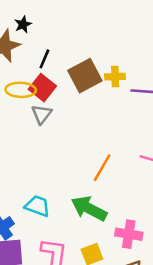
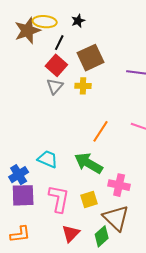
black star: (23, 24) -> (78, 21), moved
yellow cross: (115, 77) -> (83, 86), moved
yellow ellipse: (21, 90) -> (45, 22), moved

